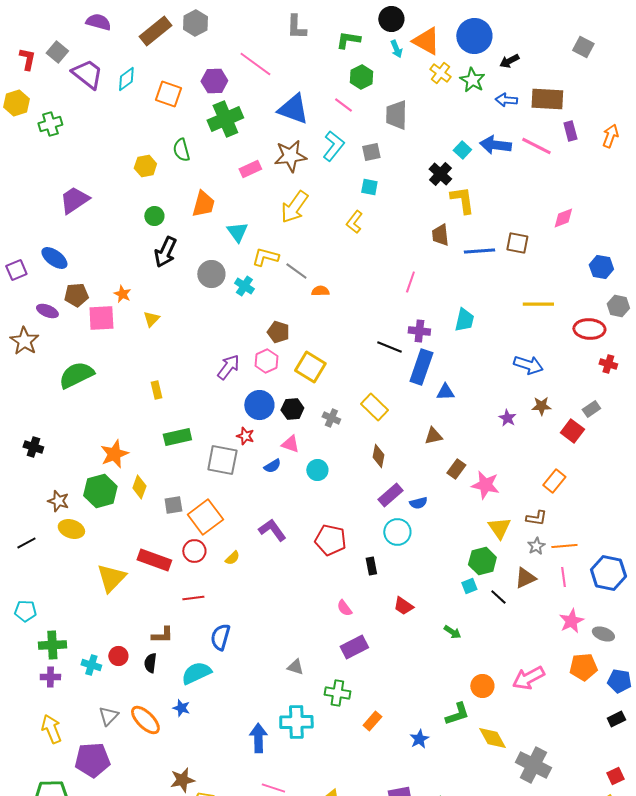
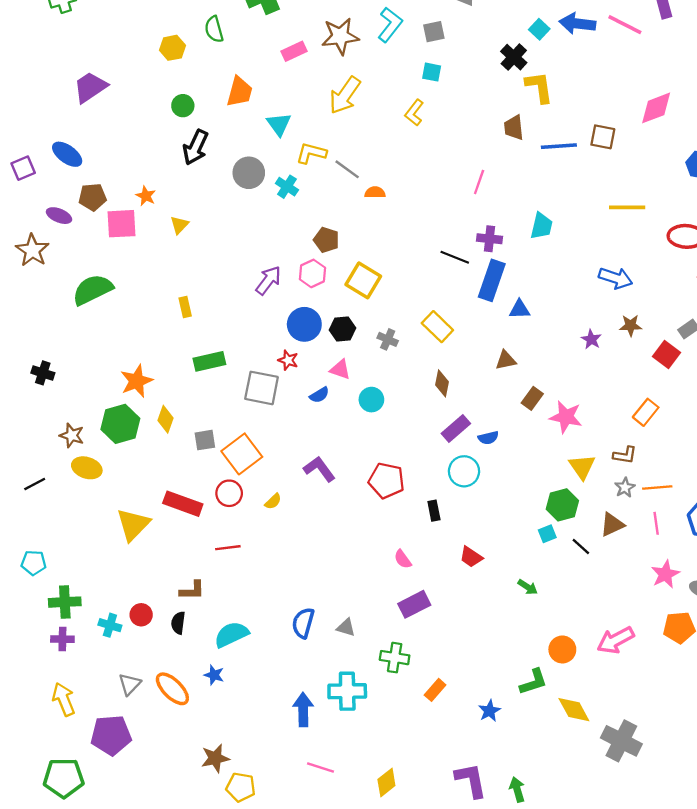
pink diamond: (563, 218) -> (656, 108), size x1.4
blue semicircle: (220, 637) -> (303, 623), moved

